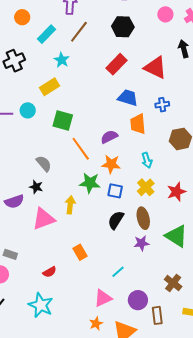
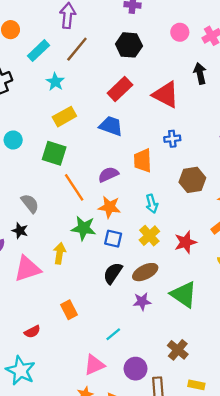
yellow rectangle: (49, 87) -> (64, 117), moved
blue trapezoid: (128, 98) -> (111, 126), moved
brown ellipse: (143, 218) -> (145, 272), turned 75

